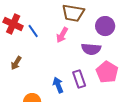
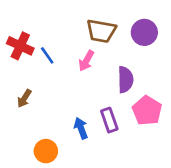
purple circle: (105, 26) -> (144, 32), moved
purple semicircle: (91, 49) -> (125, 80), turned -96

